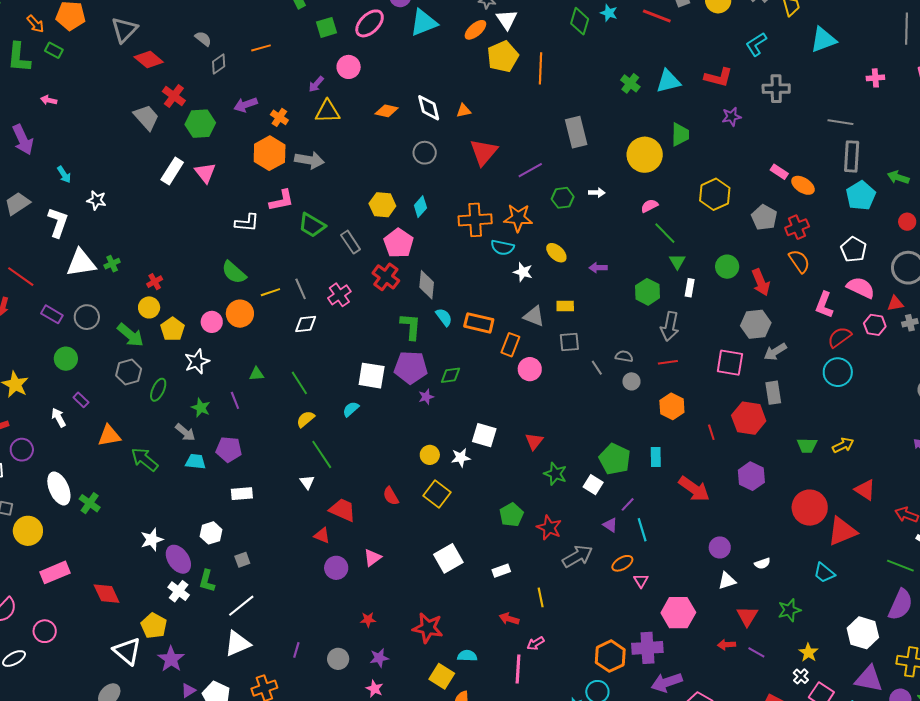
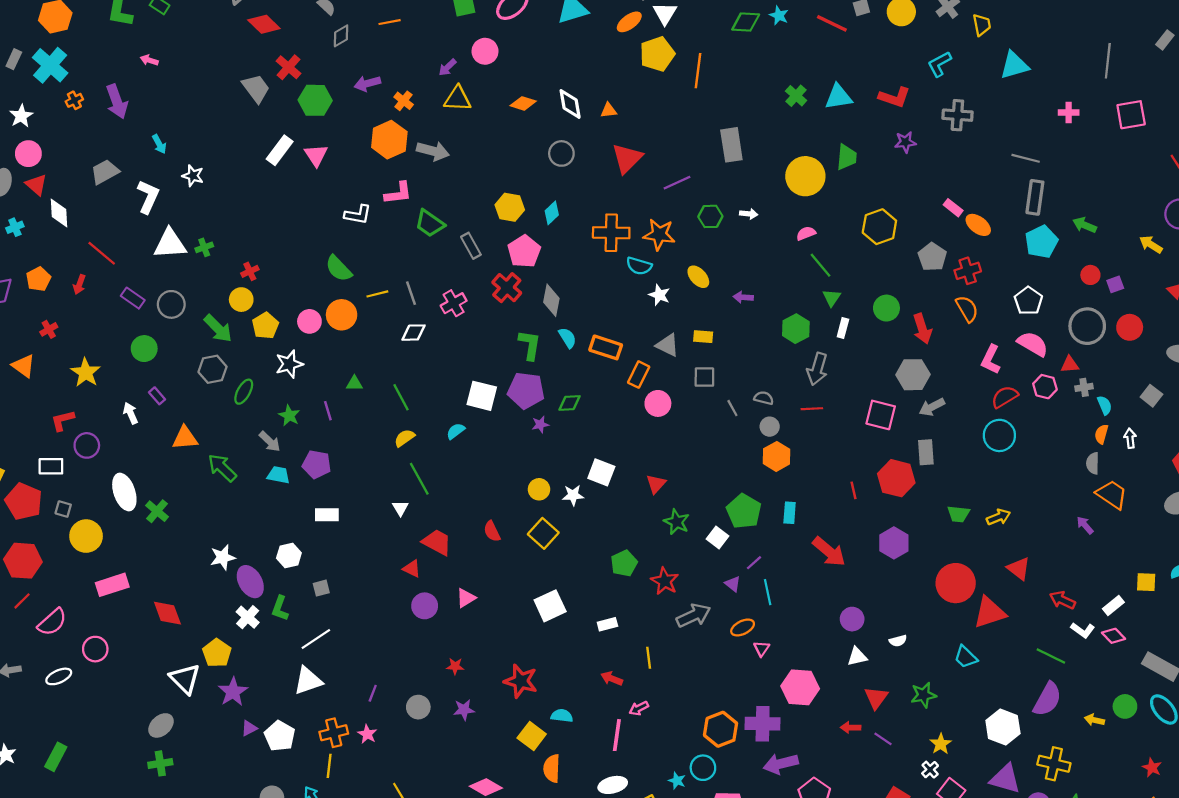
green diamond: (580, 21) -> (746, 22), turned 72
orange hexagon: (672, 406) -> (777, 456), moved
pink star: (374, 689) -> (367, 734), moved

